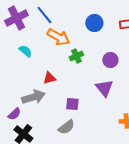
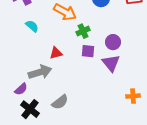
purple circle: (110, 60) -> (113, 42), moved
purple square: (72, 104) -> (88, 51), moved
gray semicircle: (66, 127) -> (60, 102), moved

